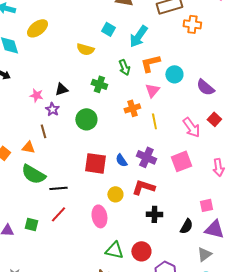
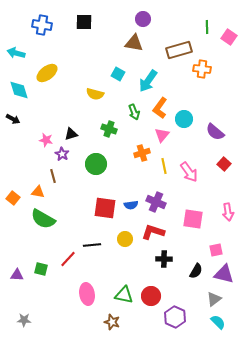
orange L-shape: (150, 63) -> (160, 108), turned -40
pink arrow: (191, 127) -> (189, 172), moved
blue semicircle: (121, 160) -> (131, 205), turned -64
pink square: (181, 161) -> (193, 219), moved, turned 30
black line: (58, 188) -> (92, 245), moved
pink ellipse: (99, 216) -> (87, 294), moved

